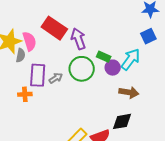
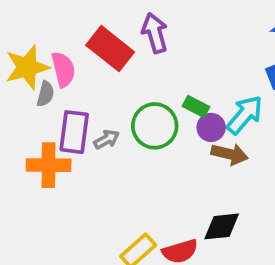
purple arrow: (78, 39) -> (155, 33), moved
brown arrow: (129, 92) -> (230, 154), moved
orange cross: (25, 94) -> (49, 165), size x1.6

